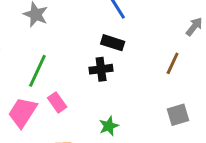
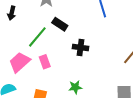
black rectangle: (113, 43) -> (60, 24), moved

